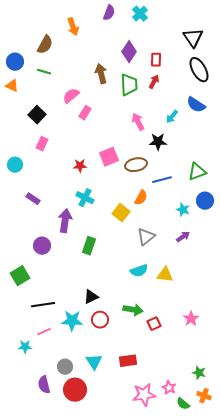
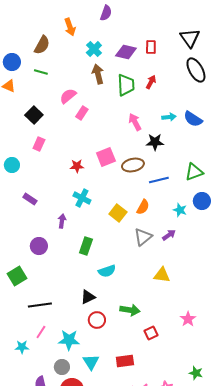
cyan cross: (140, 14) -> (94, 49), moved
purple diamond: (129, 52) -> (126, 52), turned 70
red rectangle: (156, 60) -> (151, 47), moved
blue semicircle: (196, 105) -> (193, 119), moved
cyan arrow: (172, 117) -> (169, 117), turned -136
orange semicircle: (141, 198) -> (143, 207), moved
purple arrow: (65, 221) -> (62, 221), size x0.6
purple arrow: (183, 237) -> (169, 235), moved
cyan semicircle: (139, 271) -> (107, 271), moved
cyan star: (72, 321) -> (69, 340), moved
red square: (154, 324) -> (151, 333), moved
pink line: (44, 332) -> (41, 332), turned -32

